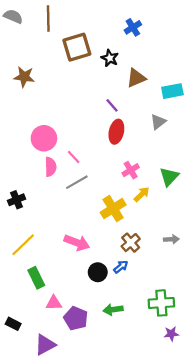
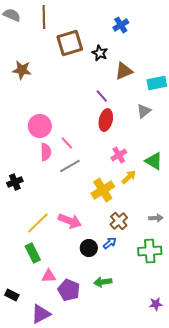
green triangle: (169, 177) -> (154, 161), turned -42
yellow line: (23, 245) -> (38, 223), moved
green cross: (161, 303) -> (150, 251), moved

